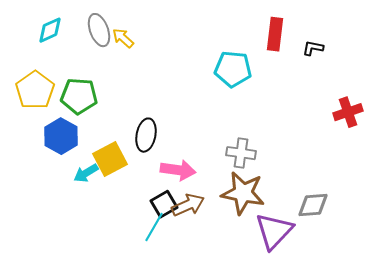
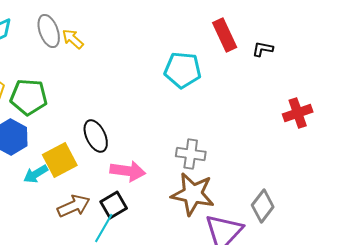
red rectangle: (275, 34) -> (225, 35), turned -32
black ellipse: (146, 135) -> (96, 136), turned -36
brown arrow: (188, 205) -> (74, 206), moved
gray diamond: (313, 205) -> (263, 206), turned -48

